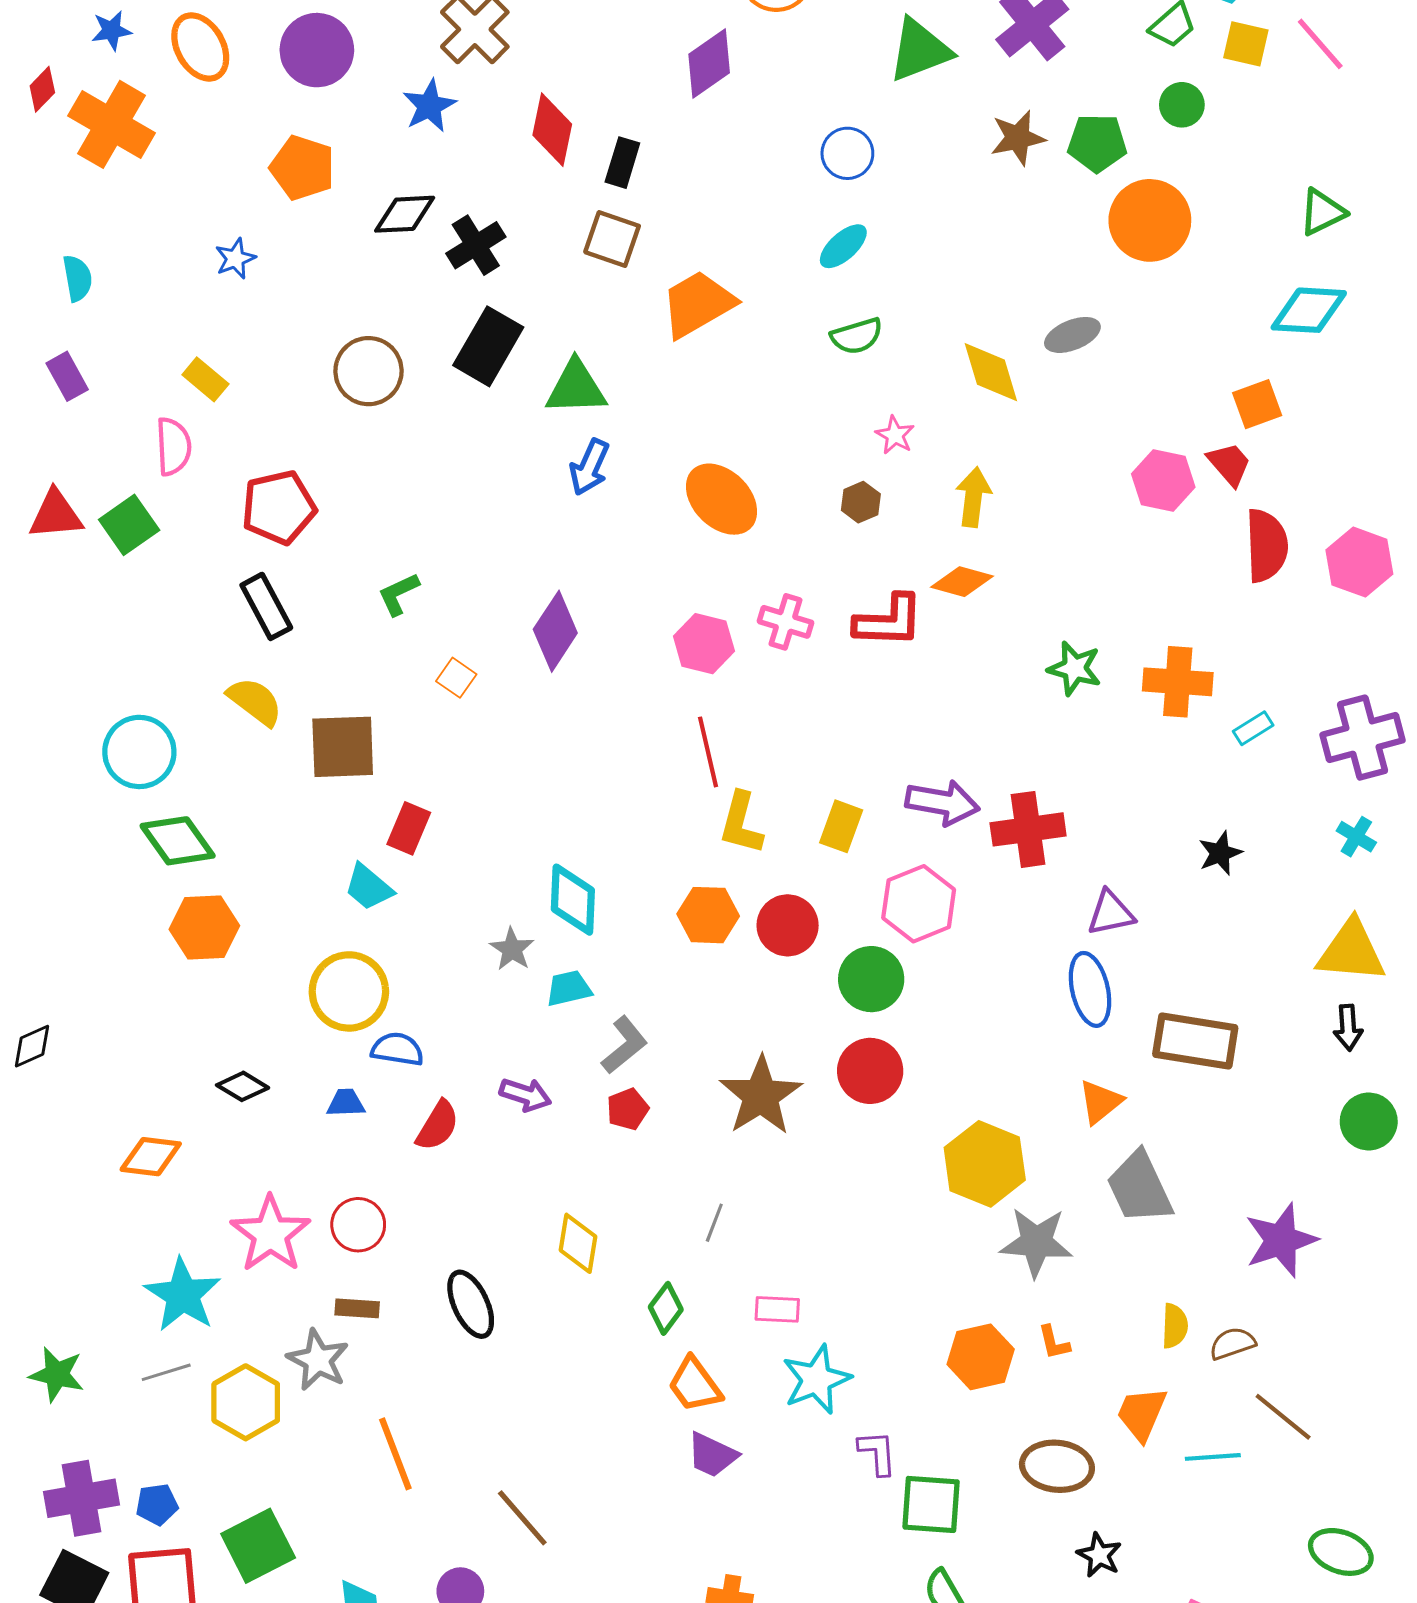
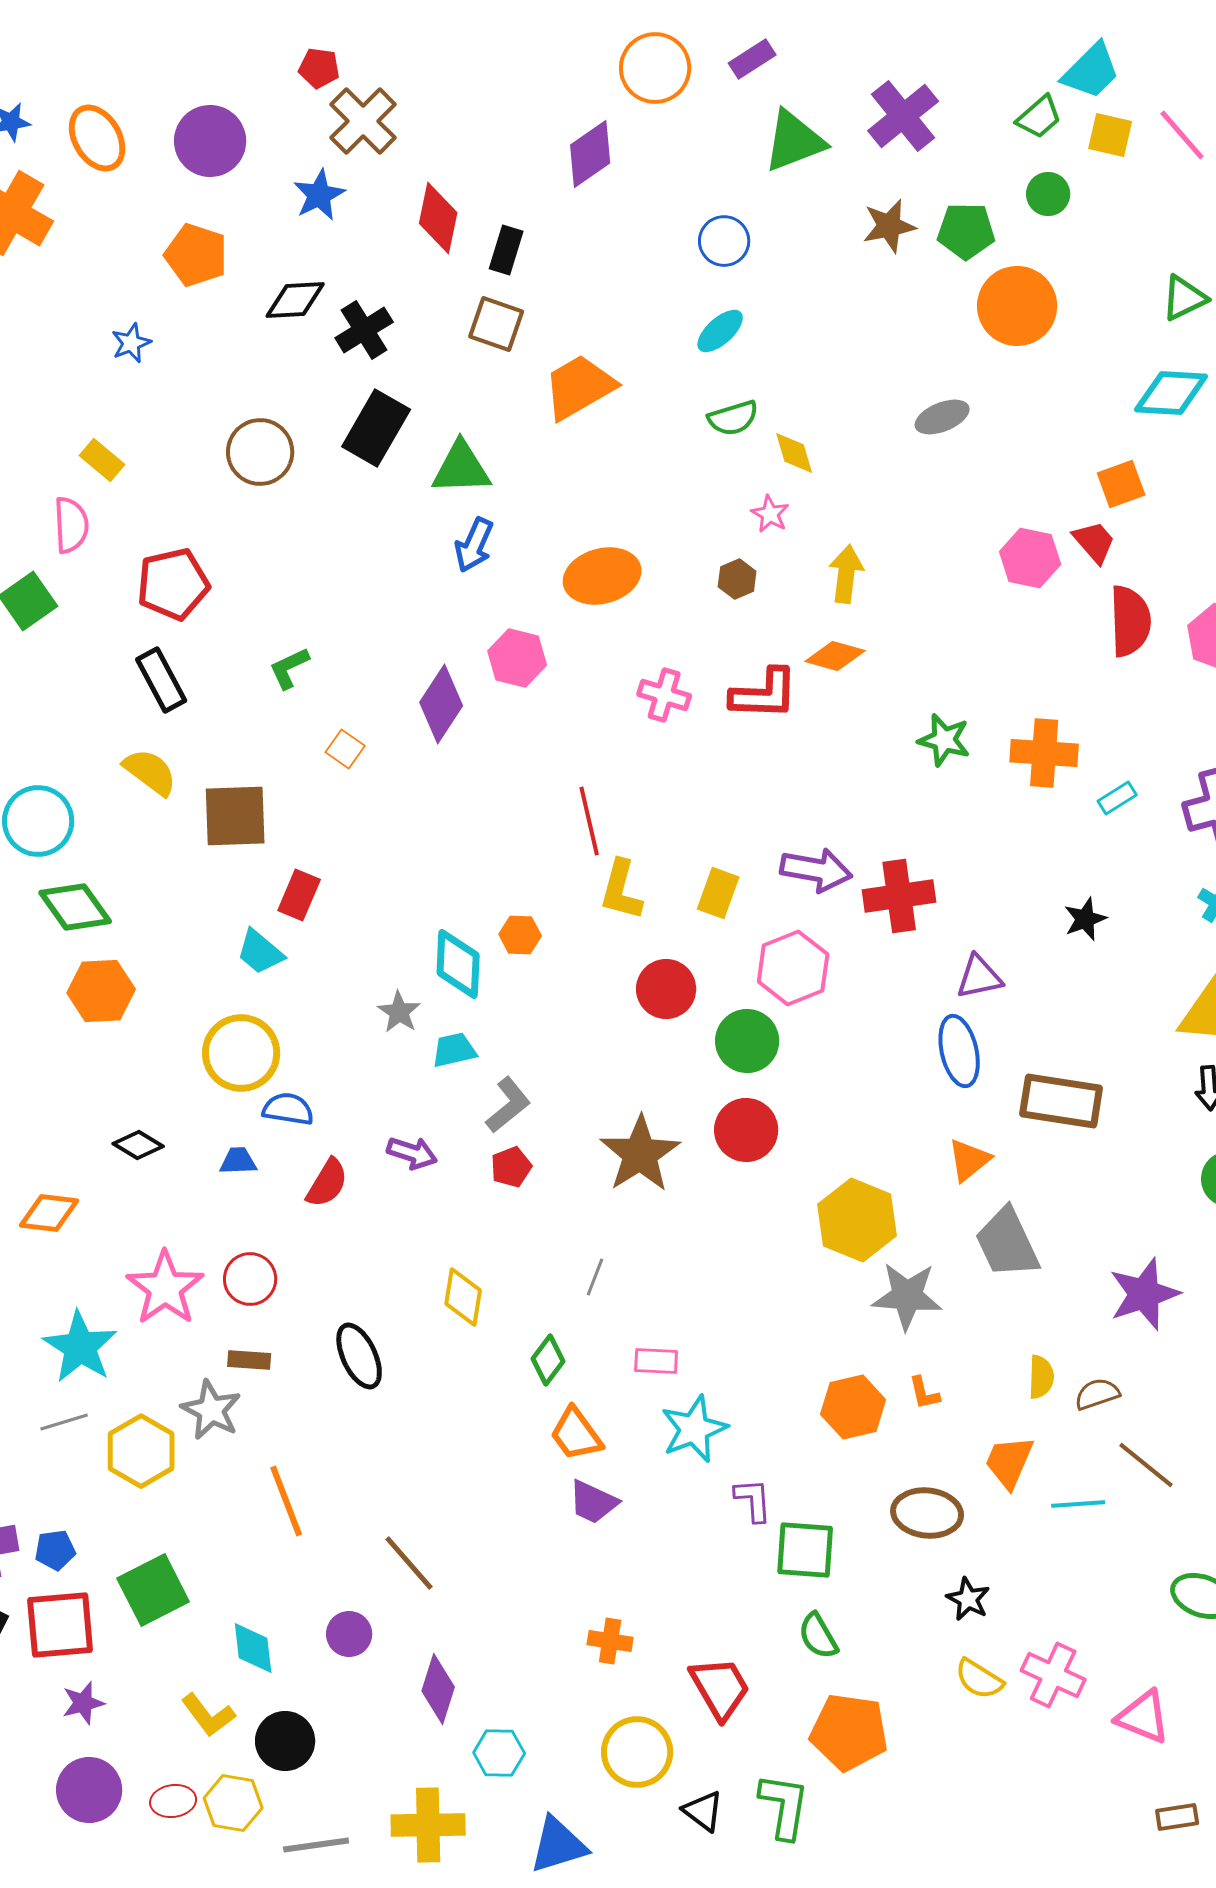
yellow diamond: (991, 372) -> (794, 453), moved, size x0.7
orange ellipse: (722, 499) -> (602, 576), turned -60
pink hexagon: (704, 644) -> (517, 658), moved
orange hexagon: (708, 915) -> (520, 935), moved, size x0.7

